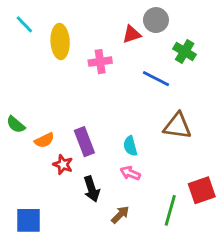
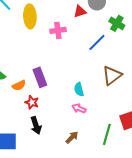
blue line: (156, 79) -> (97, 42), turned -72
brown triangle: (177, 126) -> (112, 75), turned -45
purple rectangle: (84, 142) -> (40, 77), moved
black arrow: (92, 189) -> (36, 125), moved

